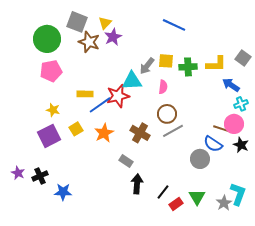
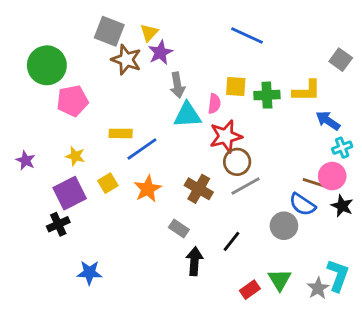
green circle: (47, 39) -> (47, 65), moved
gray square: (243, 58) -> (341, 60), moved
gray arrow: (147, 66) -> (177, 85), moved, turned -48
pink semicircle: (163, 87) -> (214, 104), moved
red star: (118, 96) -> (226, 136), moved
purple star: (18, 173) -> (26, 160), moved
black cross: (40, 176) -> (58, 224), moved
black line: (163, 192) -> (231, 241), moved

